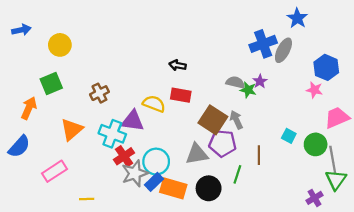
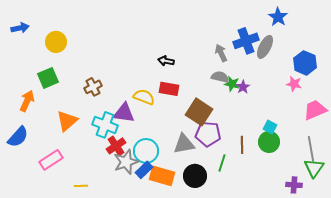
purple star: (260, 81) -> (243, 87), moved
gray arrow: (236, 120) -> (221, 53), moved
green circle: (316, 144) -> (269, 142), moved
purple cross: (314, 198) -> (294, 185), turned 35

